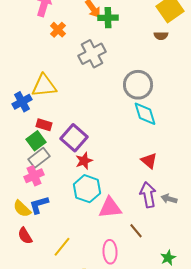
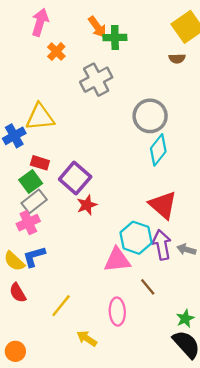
cyan diamond: (145, 114) -> (158, 150), turned 56
red triangle: (149, 161) -> (163, 205), size x1.5
cyan hexagon: (87, 189) -> (136, 238), moved

